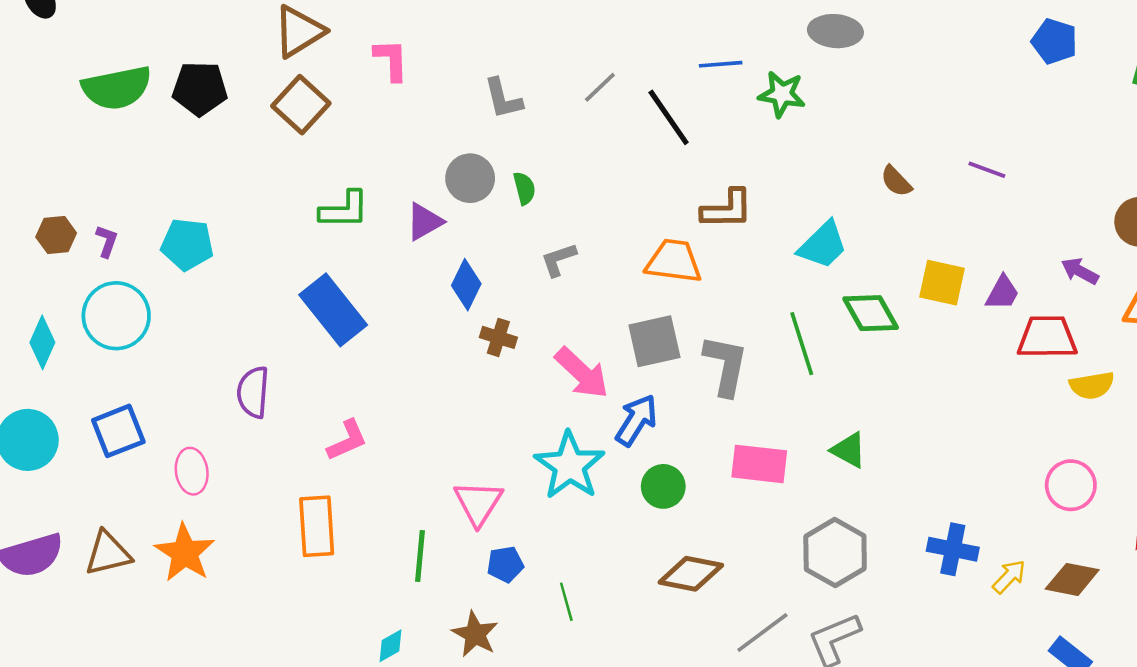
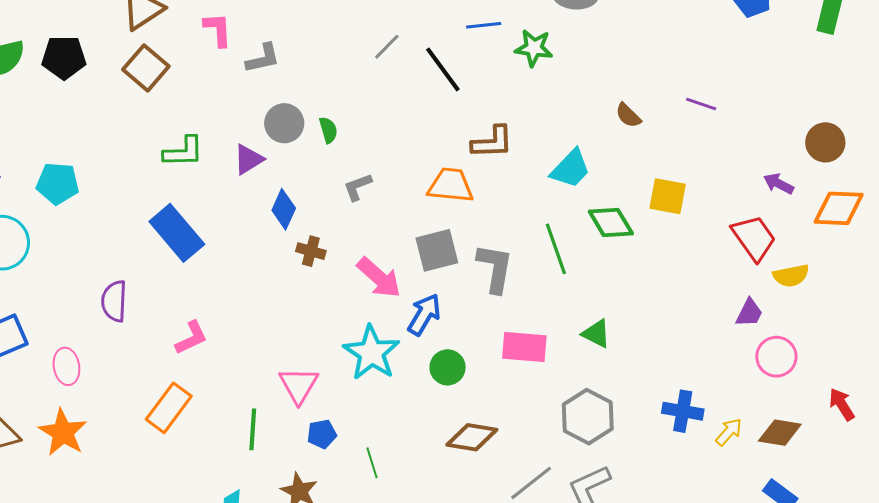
gray L-shape: (503, 98) -> (263, 58), moved, turned -87
purple trapezoid: (1002, 293) -> (749, 313), moved
red trapezoid: (1047, 337) -> (754, 238), turned 57
orange rectangle: (317, 526) -> (169, 408), turned 42

